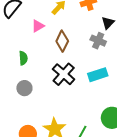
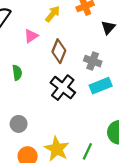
gray cross: (98, 41) -> (93, 61), moved
gray circle: (24, 88) -> (19, 124), moved

